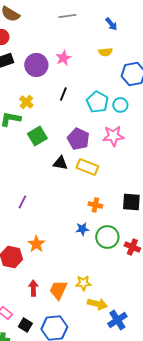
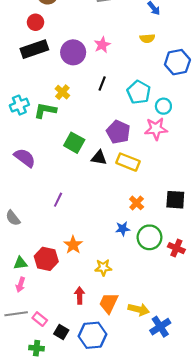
cyan circle: (120, 105) -> (163, 106), moved
green square: (37, 136) -> (74, 143), moved, turned -30
orange cross: (95, 205) -> (137, 203), turned 32
yellow star: (83, 283) -> (103, 267), moved
red arrow: (33, 288) -> (80, 295), moved
orange trapezoid: (58, 290) -> (109, 303), moved

